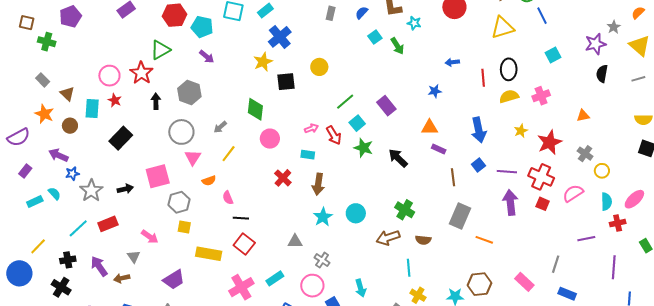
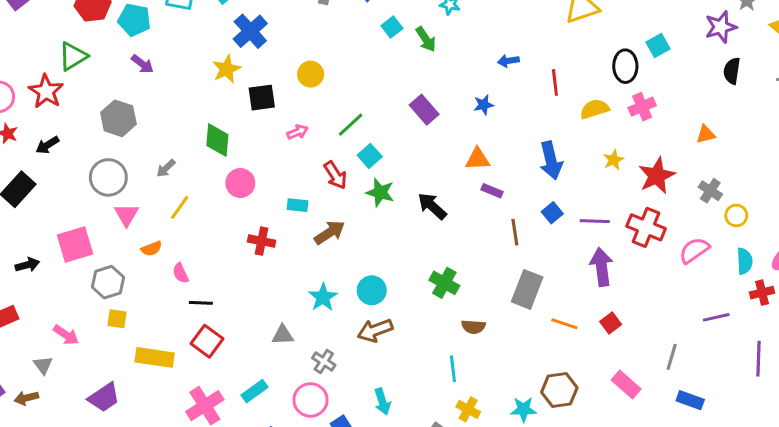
black ellipse: (509, 69) -> (625, 66), moved
black arrow: (156, 101) -> (47, 145), moved, turned -119
purple rectangle: (386, 106) -> (424, 110), moved
pink arrow: (311, 128) -> (297, 132), moved
red cross: (283, 178) -> (262, 241), turned -30
brown arrow: (318, 184) -> (330, 232), moved, turned -130
red square: (543, 204) -> (611, 323), moved, turned 32
brown arrow: (388, 238) -> (375, 330), moved

